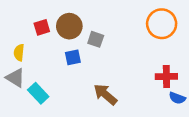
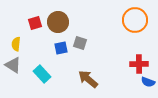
gray square: (96, 39) -> (80, 43), moved
cyan rectangle: (38, 93) -> (42, 74), moved

